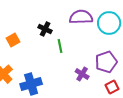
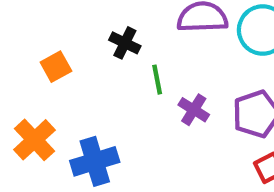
purple cross: (82, 74) -> (194, 110), moved

